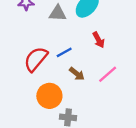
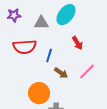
blue line: (64, 52) -> (49, 56), turned -40
red semicircle: (36, 59) -> (25, 47), moved, turned -130

